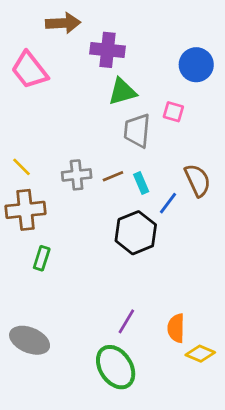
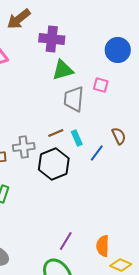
brown arrow: (63, 23) -> (19, 19), turned 145
gray cross: (77, 175) -> (24, 147), moved
brown semicircle: (198, 180) -> (119, 136), size x0.7
black hexagon: (136, 233) -> (54, 164), moved

